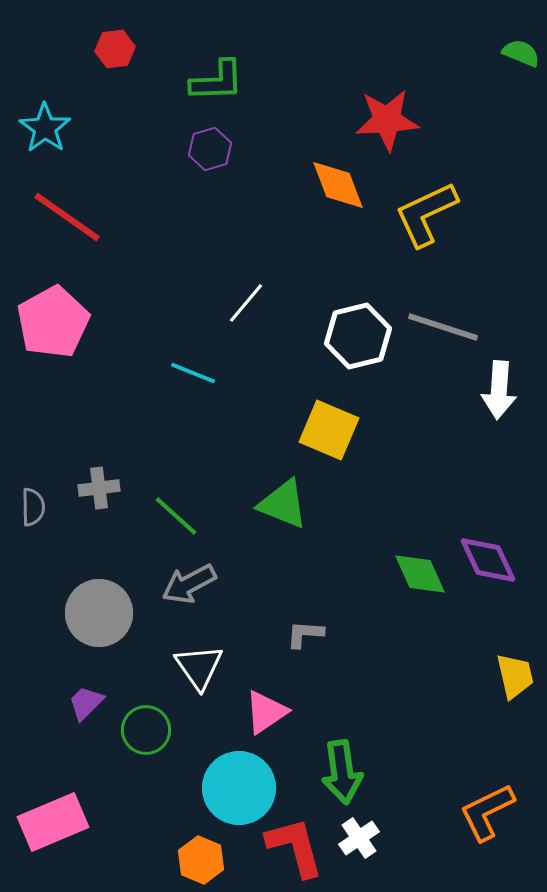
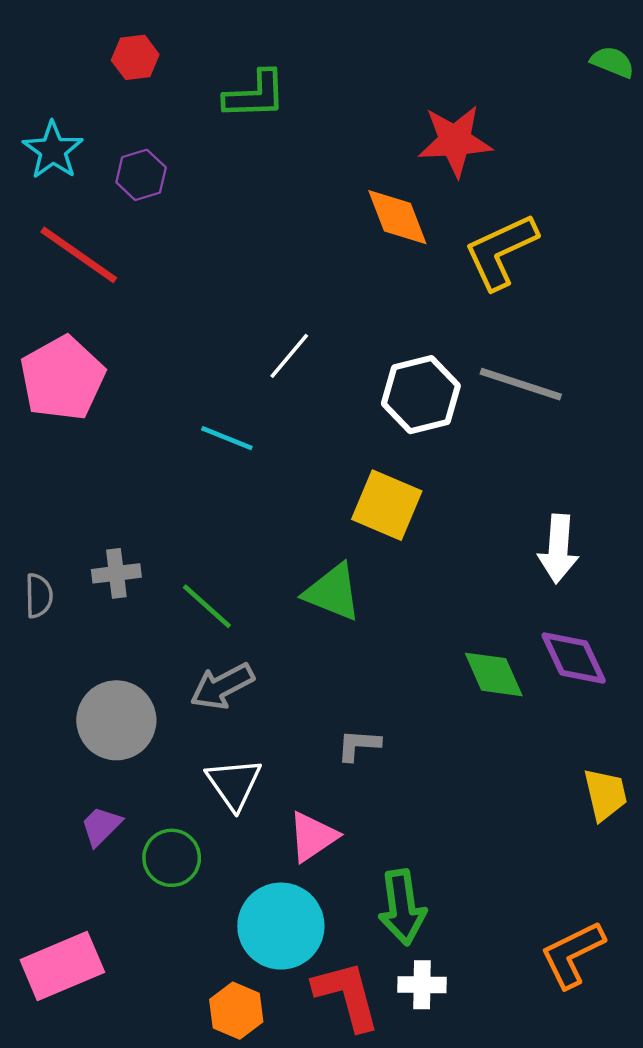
purple hexagon: (210, 149) -> (141, 175), moved
white arrow: (499, 390) -> (558, 549), moved
white cross: (359, 838) -> (422, 985), turned 36

